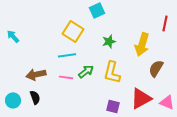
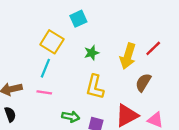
red line: (165, 23) -> (153, 48), moved, turned 35
cyan line: (67, 55) -> (45, 68), turned -60
green arrow: (86, 71) -> (71, 117), moved, turned 49

